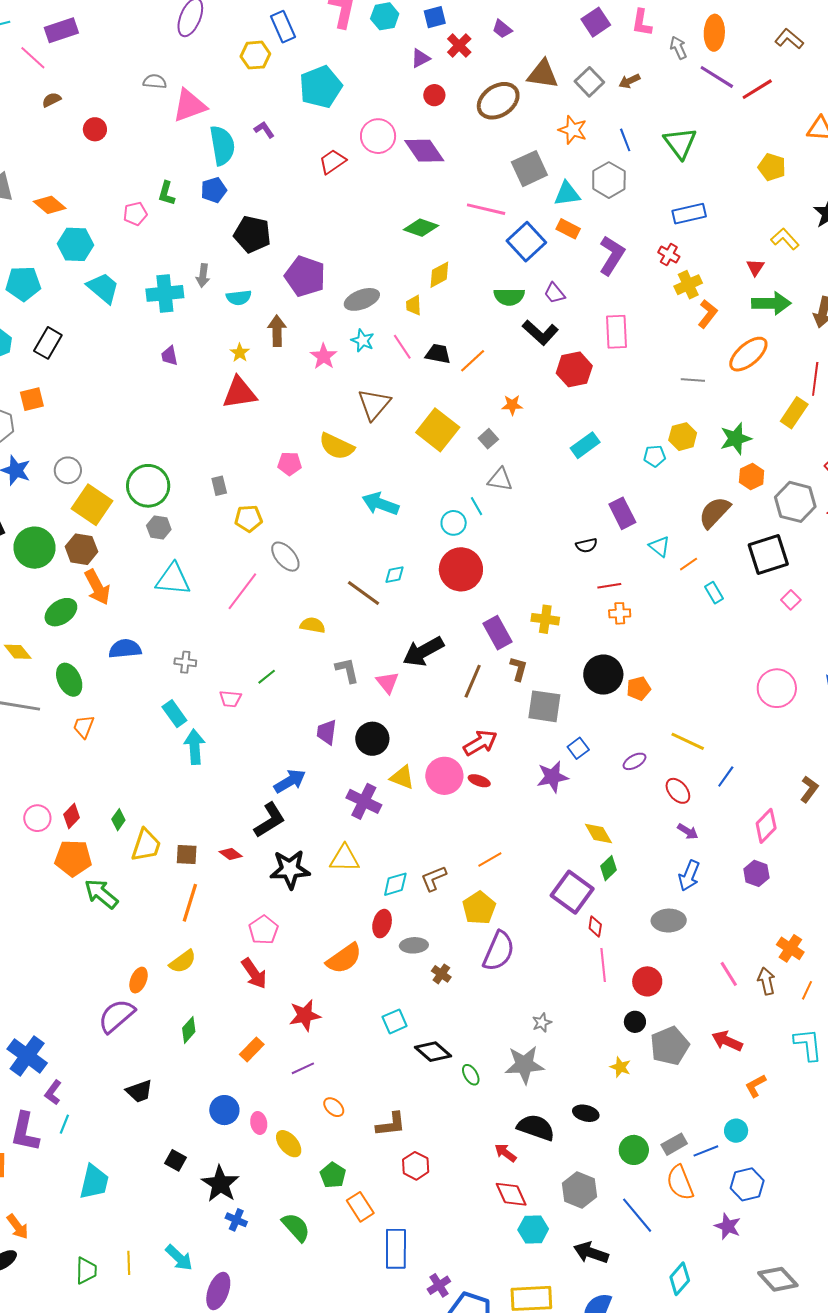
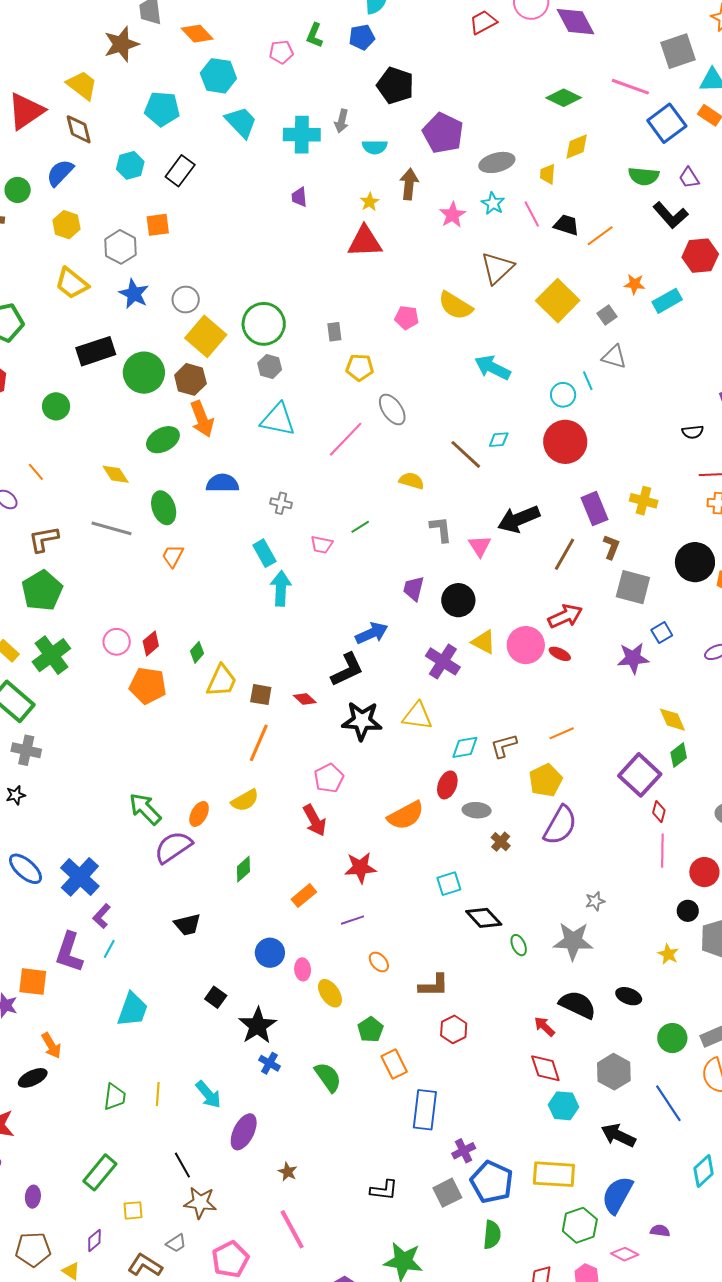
cyan rectangle: (585, 445) -> (667, 301), moved
green arrow: (101, 894) -> (145, 809), moved

